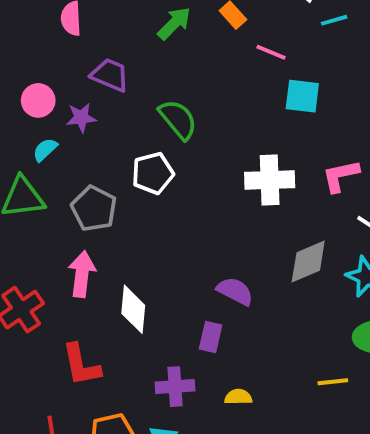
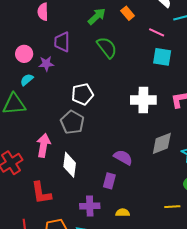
pink line: (271, 52) -> (157, 32), moved
purple trapezoid: (110, 75) -> (62, 42), turned -115
green semicircle: (178, 119) -> (107, 47), moved
gray pentagon: (94, 209) -> (72, 122), moved

